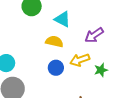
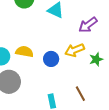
yellow semicircle: (54, 41) -> (24, 52), moved

